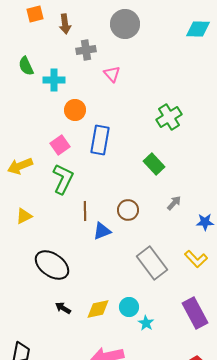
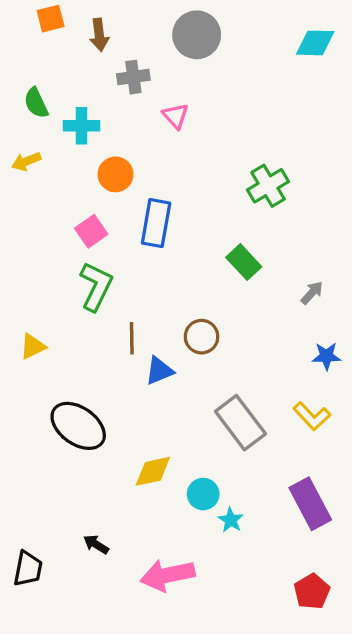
yellow arrow: (20, 166) -> (26, 161), moved, size x0.7
gray arrow: (174, 203) -> (312, 293), moved
black arrow: (63, 308) -> (96, 544), moved
yellow diamond: (98, 309) -> (153, 471), moved

